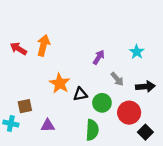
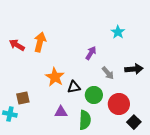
cyan star: (137, 52) -> (118, 32), moved
black arrow: (145, 87) -> (134, 69), moved
purple triangle: (48, 126) -> (61, 112), moved

